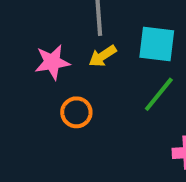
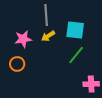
orange circle: (76, 112) -> (17, 64), moved

